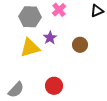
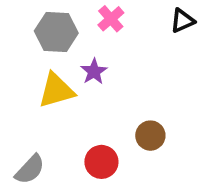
brown circle: (80, 45) -> (150, 136), moved

